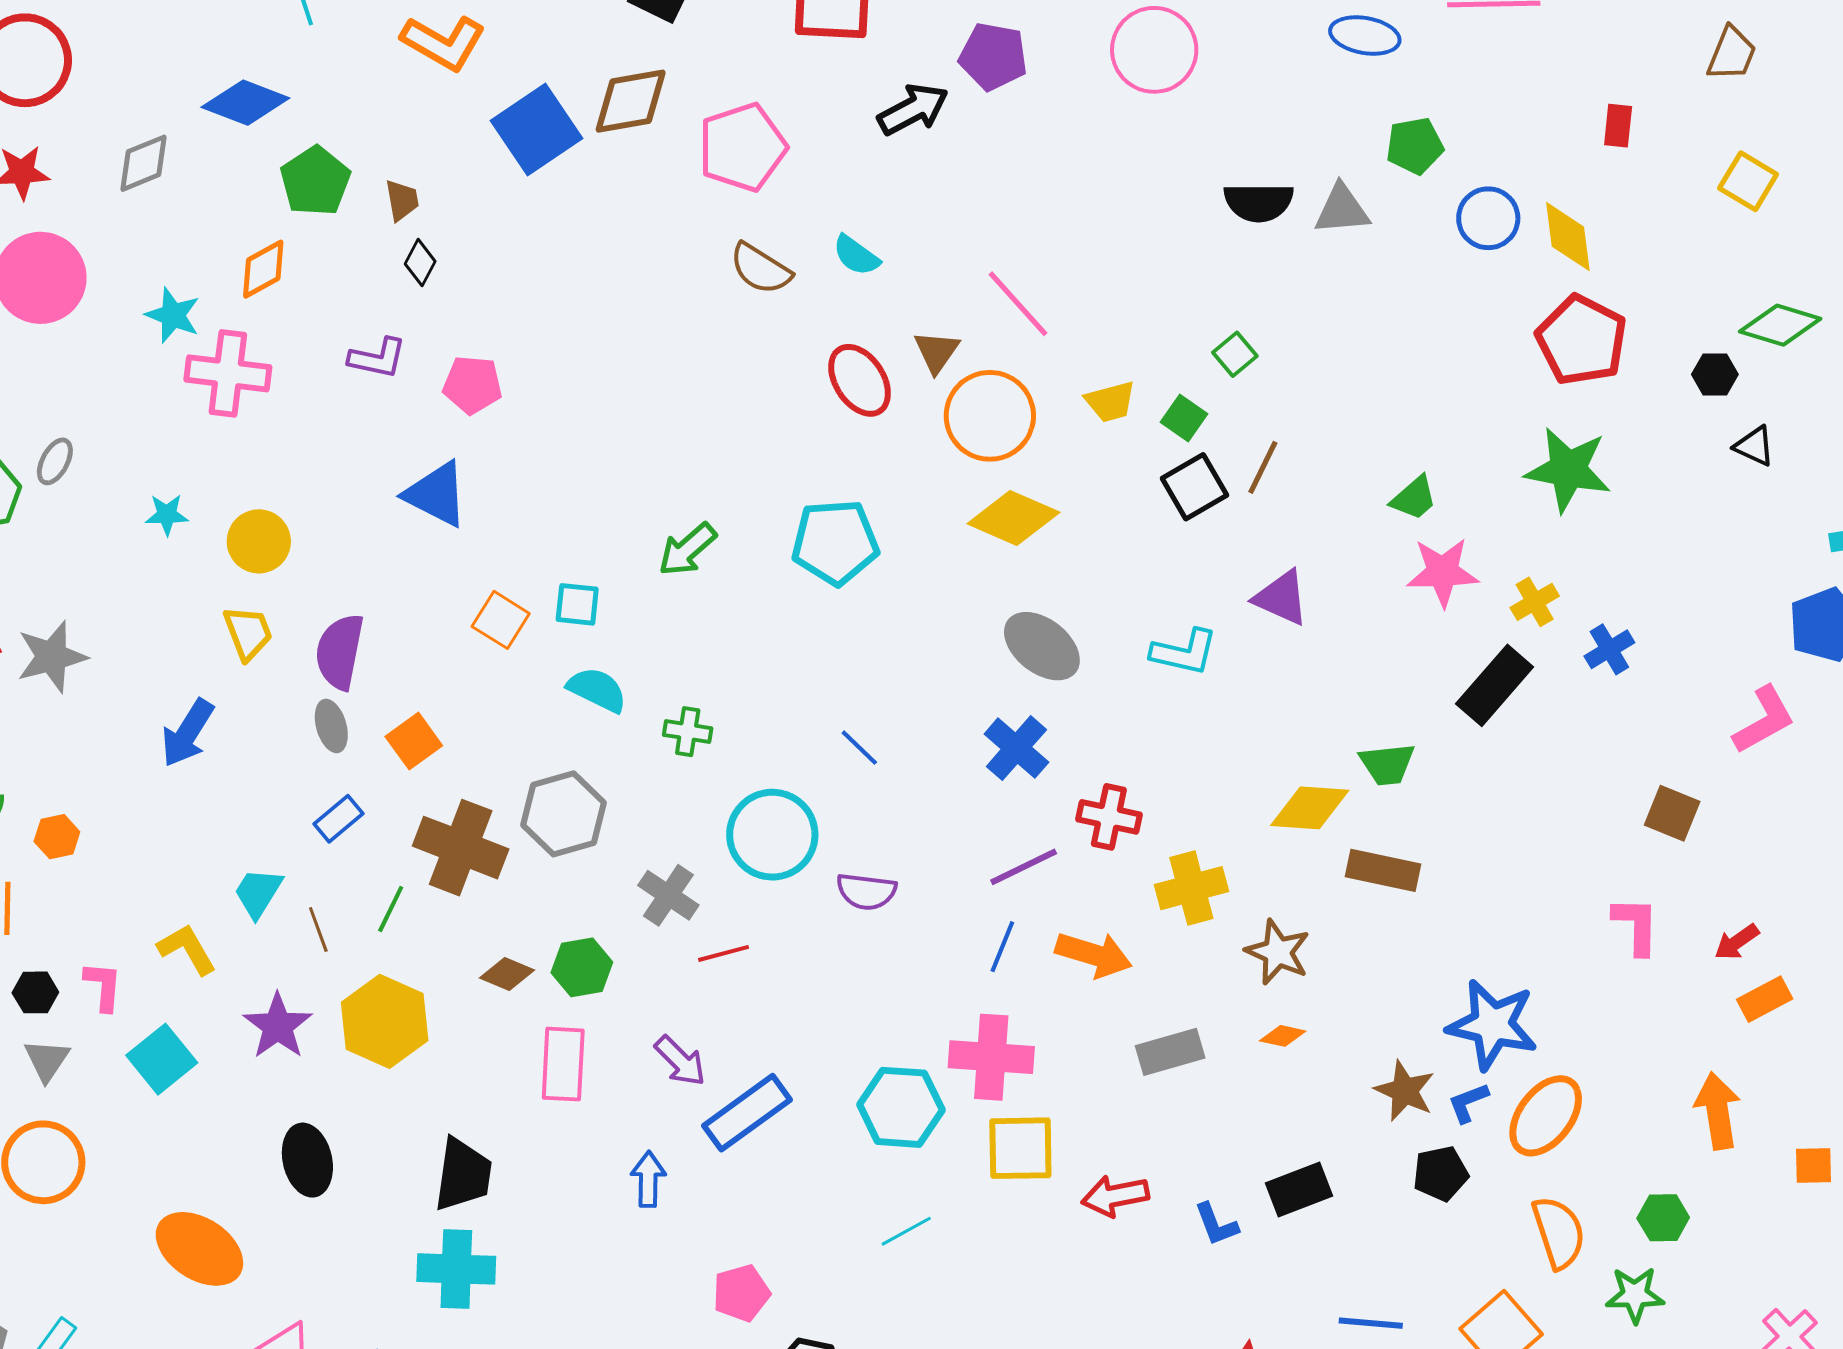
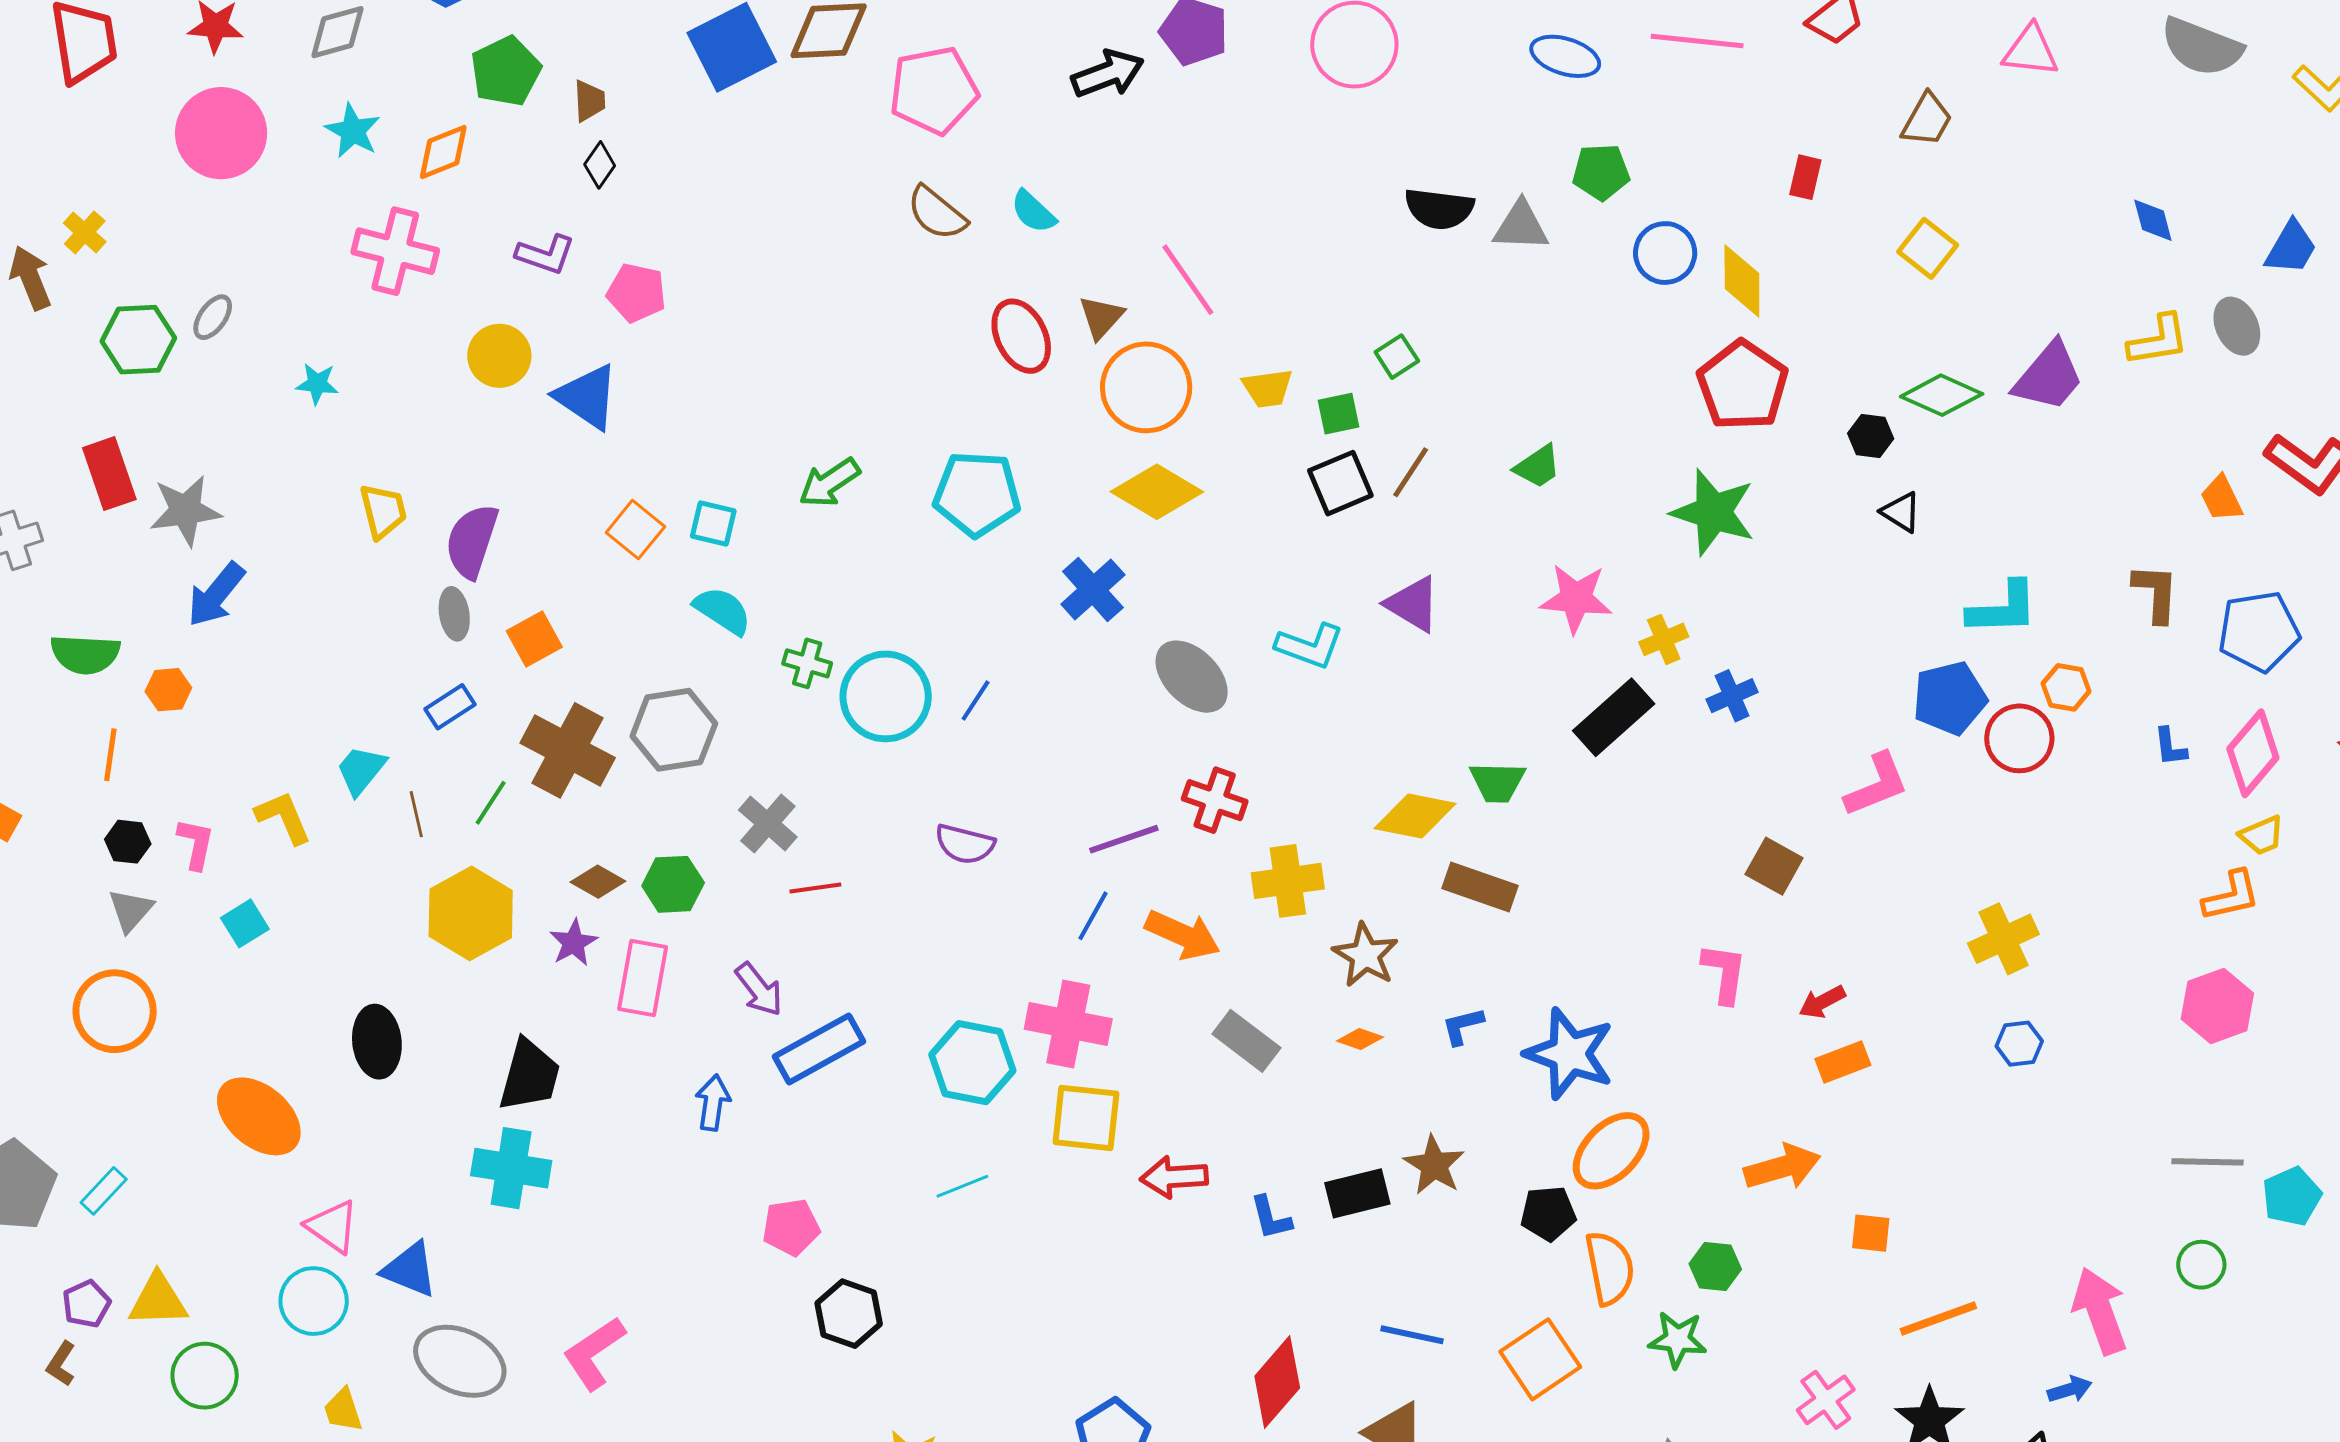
cyan star: (173, 315) -> (353, 131), moved
green square: (1184, 418) -> (1339, 414), turned 36
green trapezoid: (1414, 498) -> (1538, 467), moved
yellow circle: (259, 541) -> (499, 356), moved
gray ellipse: (1042, 646) -> (1192, 677), moved
blue arrow: (187, 733) -> (216, 595), moved
blue line: (859, 748) -> (976, 700), turned 72
blue cross: (1016, 748) -> (1093, 589), moved
cyan circle: (772, 835) -> (886, 696), moved
purple star: (278, 1026) -> (573, 943), moved, size x0.7
gray rectangle: (1170, 1052) -> (1246, 1041), turned 46
cyan square: (162, 1059) -> (245, 923), size x0.7
brown star: (1405, 1091) -> (1434, 1165), moved
blue L-shape: (1468, 1103) -> (1463, 1026), moved
orange arrow: (1718, 1111) -> (1782, 1167), turned 76
black pentagon: (1441, 1174) -> (1548, 1213), moved

